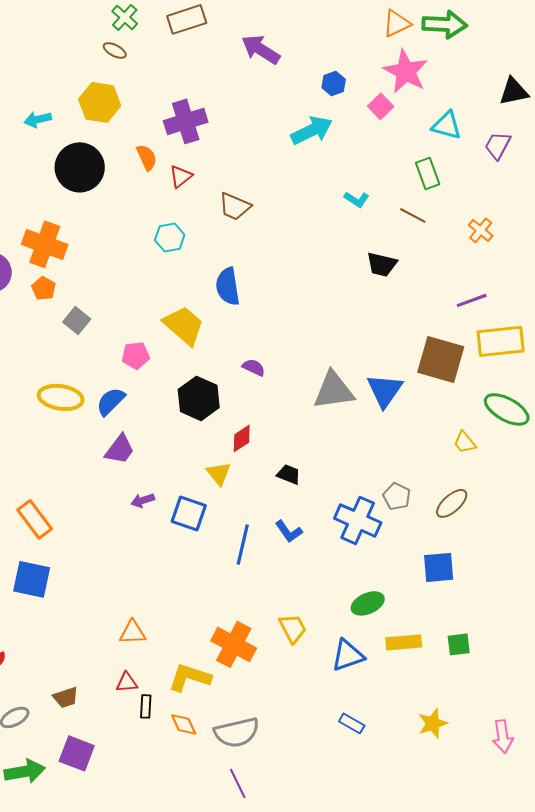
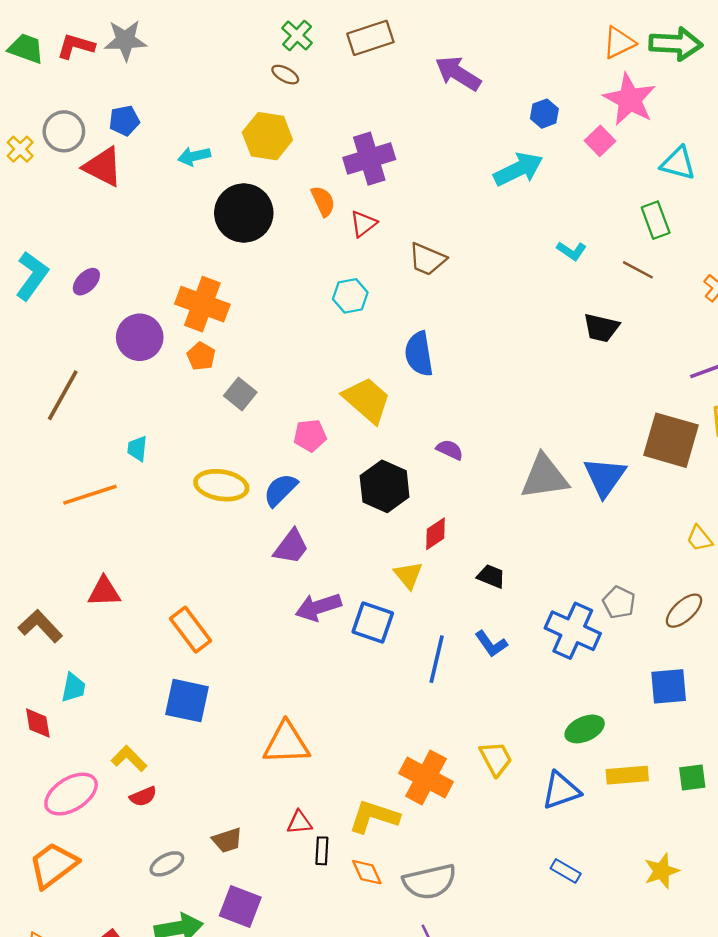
purple arrow: (143, 500) -> (318, 607), size x1.6
orange triangle: (133, 632) -> (286, 743), moved, size x1.5

